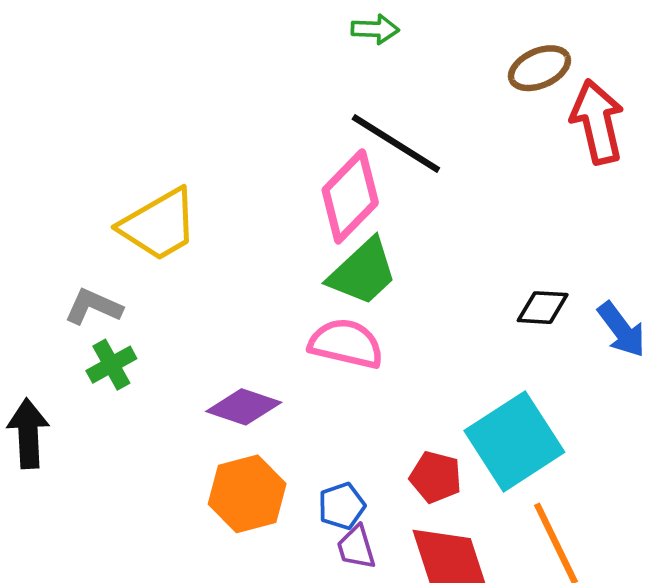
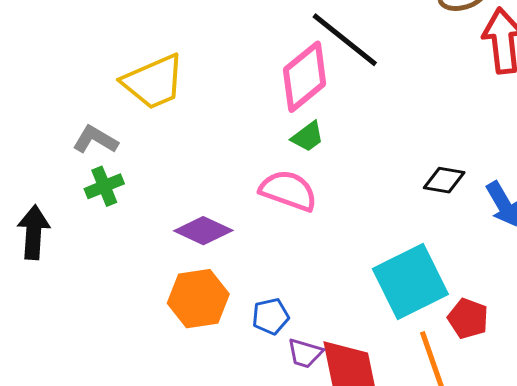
green trapezoid: (363, 272) -> (308, 137), size x0.6
red pentagon: (436, 477) -> (468, 318), moved
purple trapezoid: (356, 547) -> (305, 353), moved, turned -63

